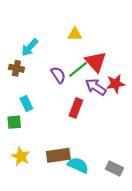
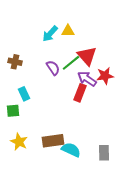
cyan arrow: (30, 47) -> (50, 34), moved
red rectangle: (76, 108) -> (80, 93), moved
gray rectangle: (114, 168) -> (104, 153), turned 63

